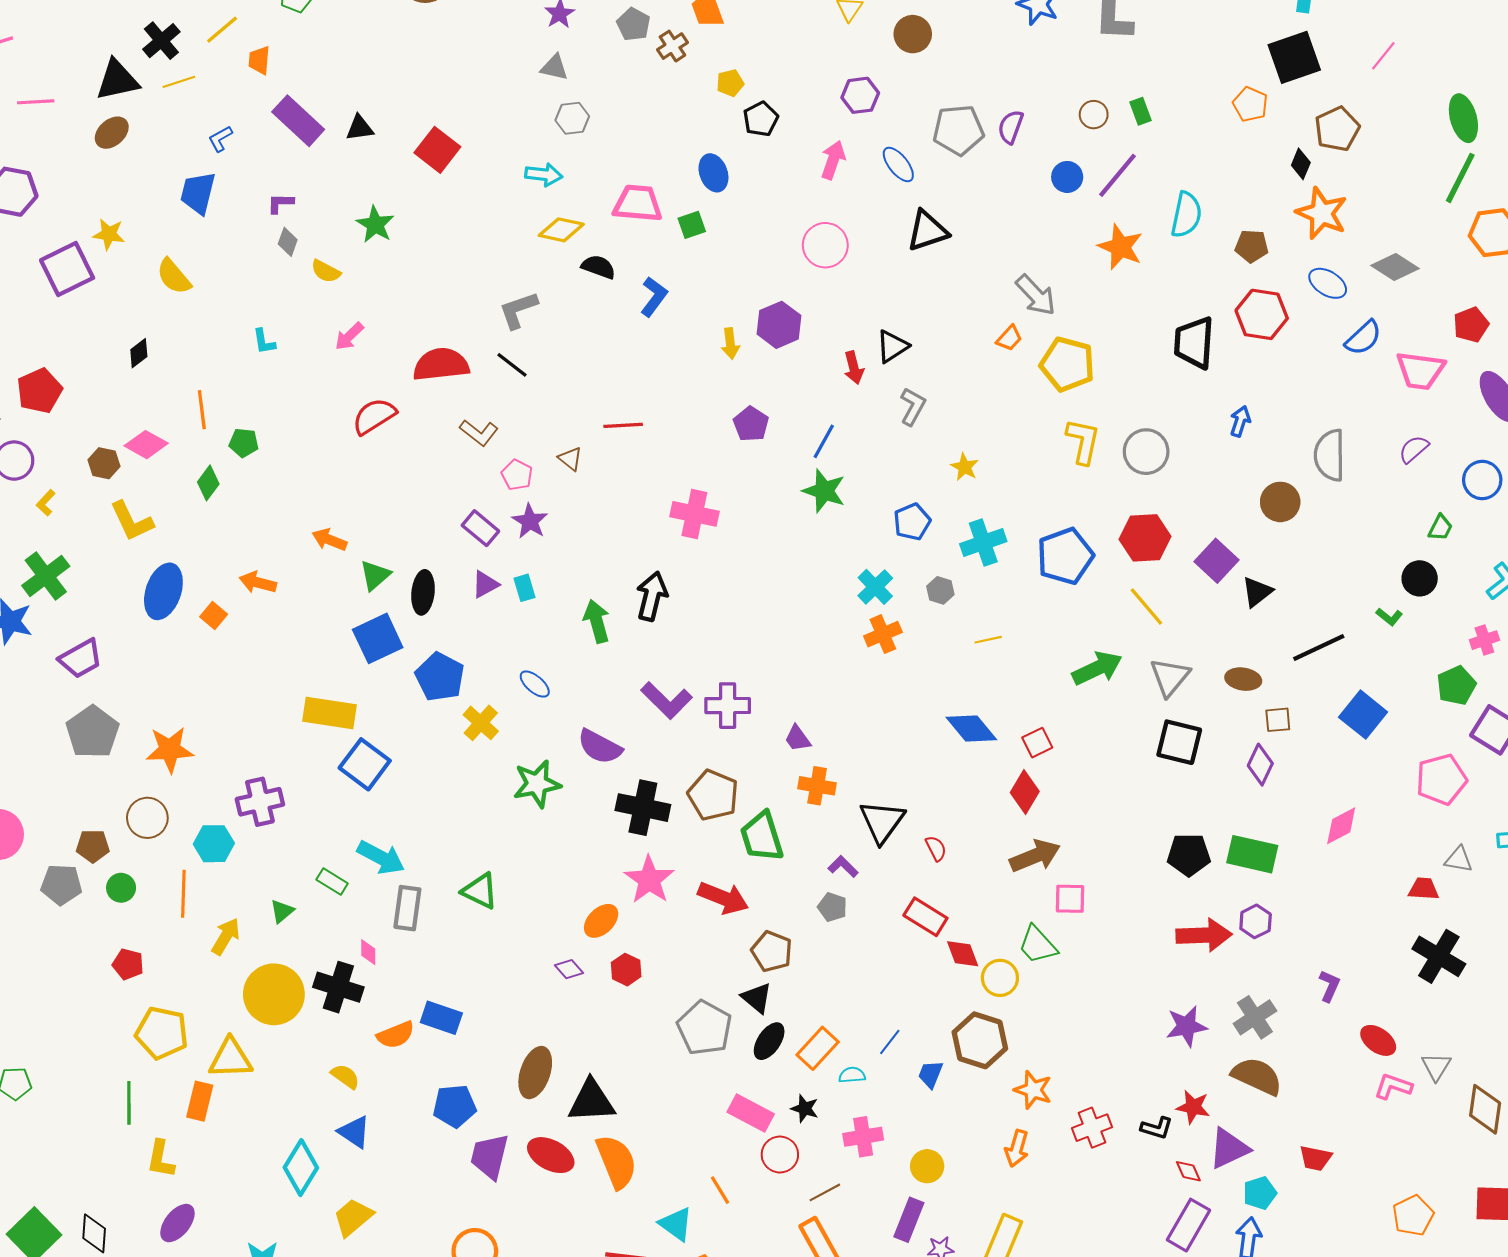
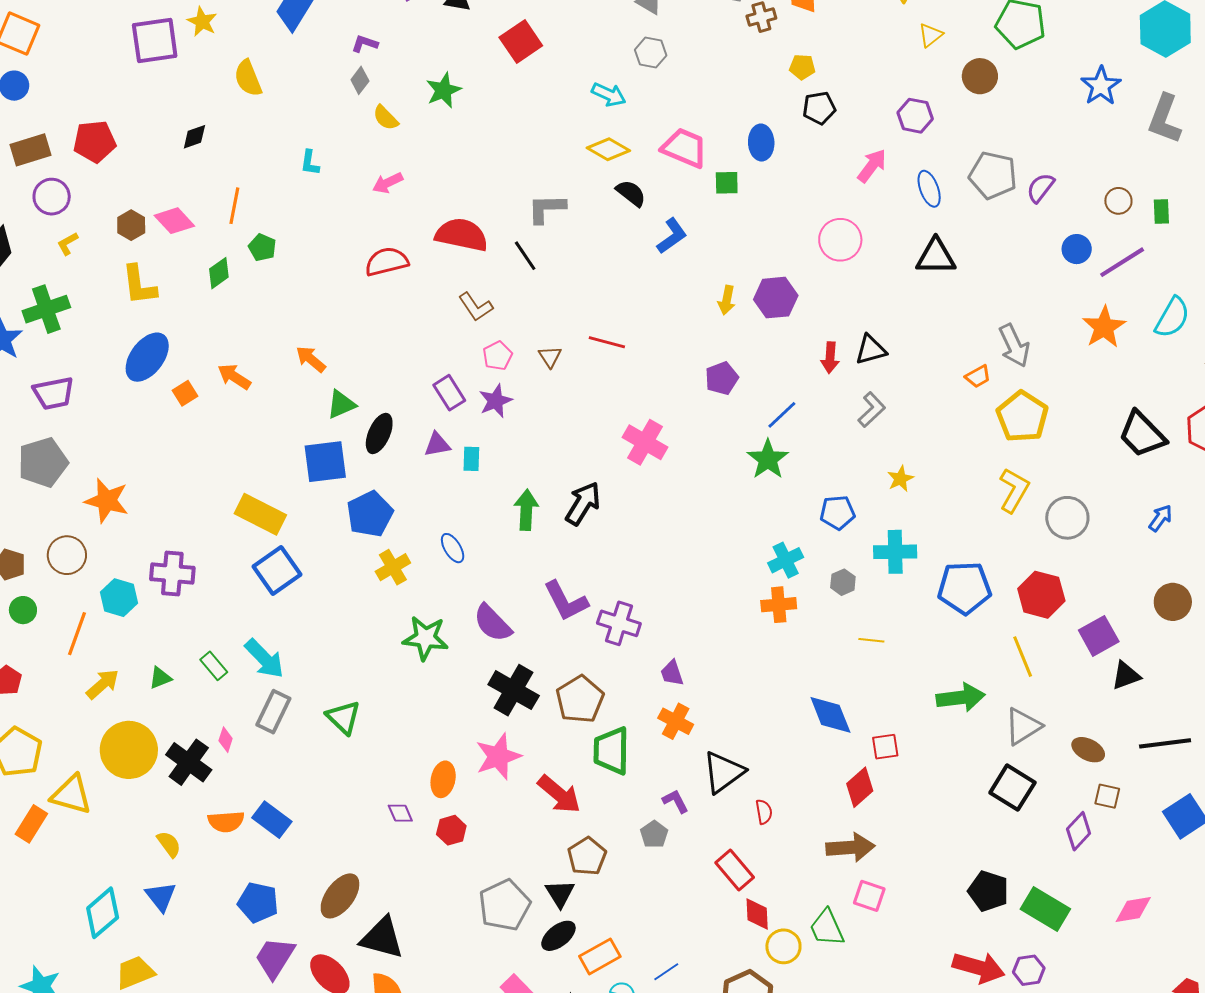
black trapezoid: (1194, 343) -> (1142, 434), turned -66
orange ellipse: (601, 921) -> (443, 779), turned -52

